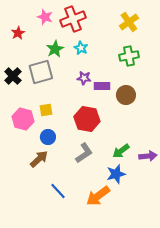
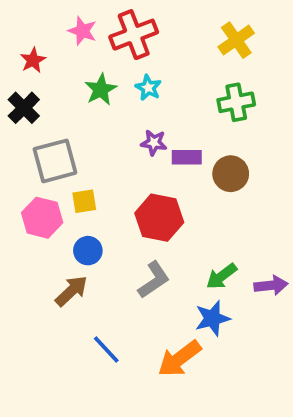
gray square: (41, 72) -> (55, 161), moved
black cross: (13, 76) -> (24, 108), moved

